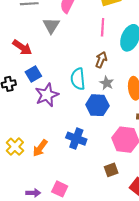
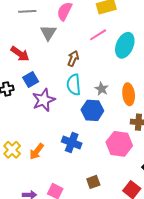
pink line: (103, 27) -> (98, 35), turned 54
brown arrow: (101, 60) -> (73, 59), moved
brown square: (111, 170) -> (93, 182), moved

